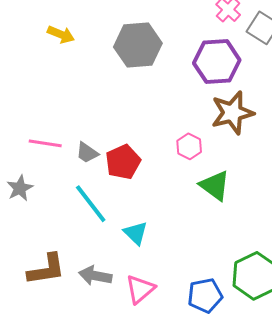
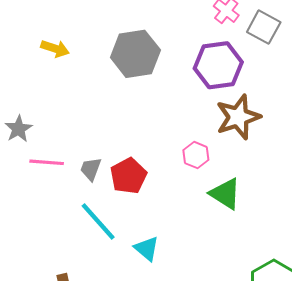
gray trapezoid: (87, 153) -> (91, 169), turned 80
gray star: (20, 188) -> (18, 129), moved

